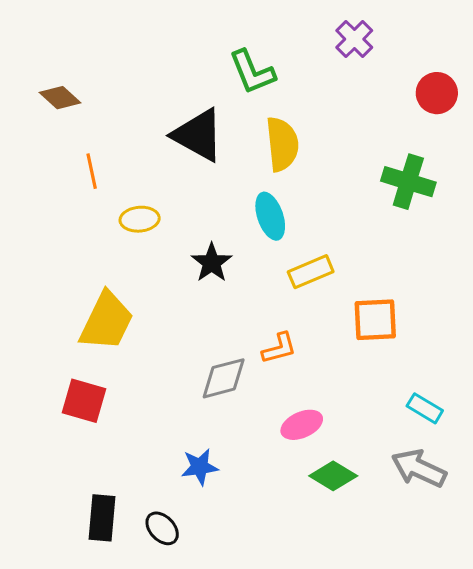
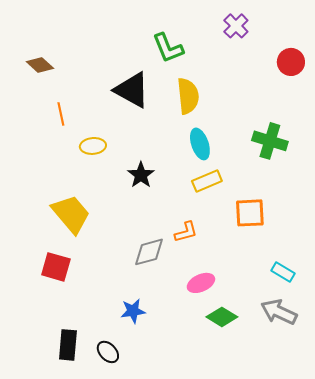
green cross: (408, 182) -> (270, 141), moved
cyan ellipse: (270, 216) -> (200, 144), moved
yellow trapezoid: (107, 321) -> (71, 214), turned -66

